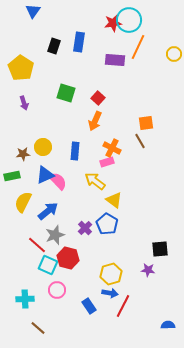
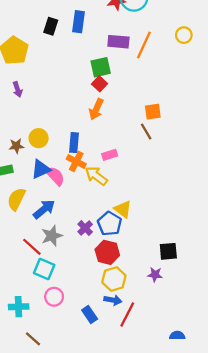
orange line: (138, 47) -> (144, 45), moved
green square: (66, 93) -> (101, 67), moved, turned -30
orange cross: (112, 148) -> (76, 161), moved
yellow triangle: (114, 200) -> (123, 209), moved
red hexagon: (68, 258) -> (107, 252), moved

